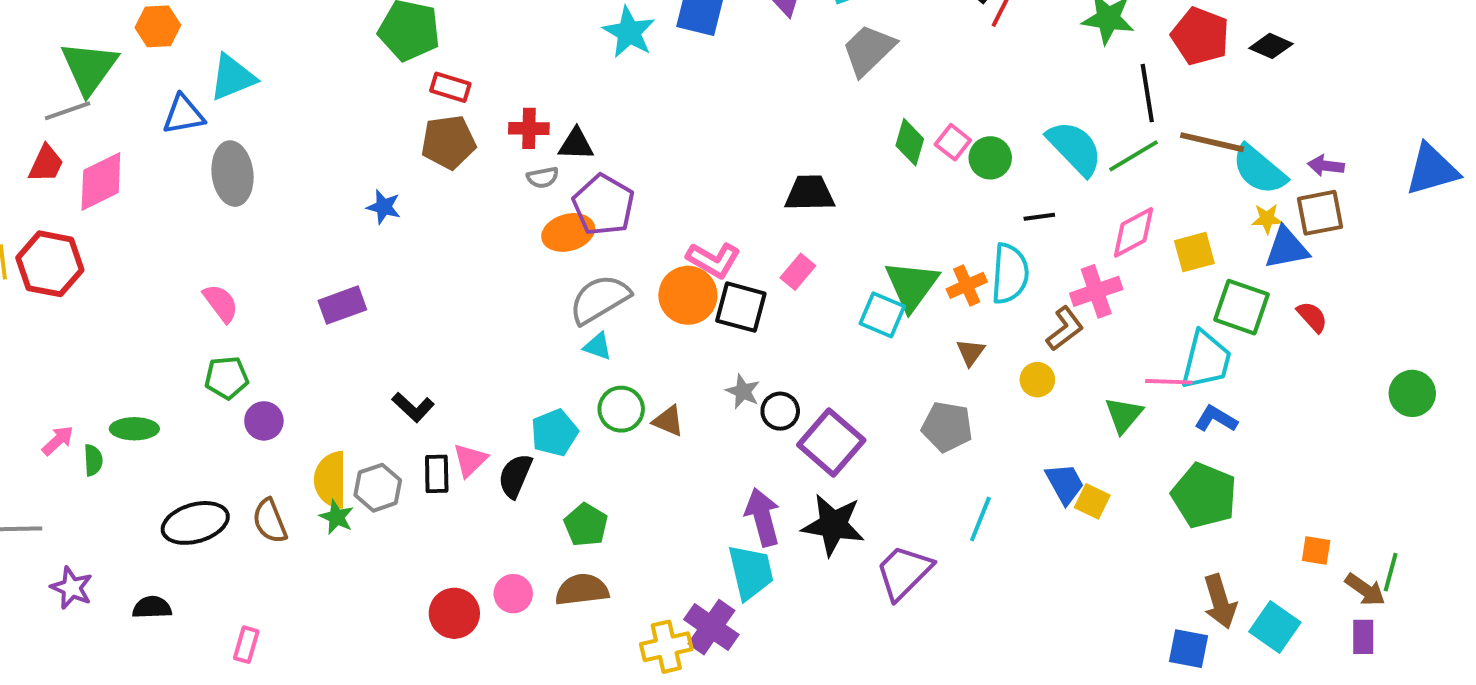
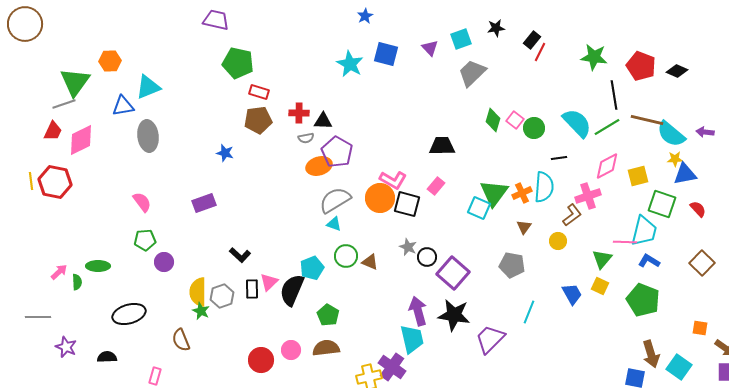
brown square: (1320, 213) -> (702, 263), moved, turned -35
black semicircle: (515, 476) -> (292, 290), size x1.4
yellow square: (1092, 501) -> (600, 286), moved
brown semicircle: (270, 521) -> (181, 340), moved

